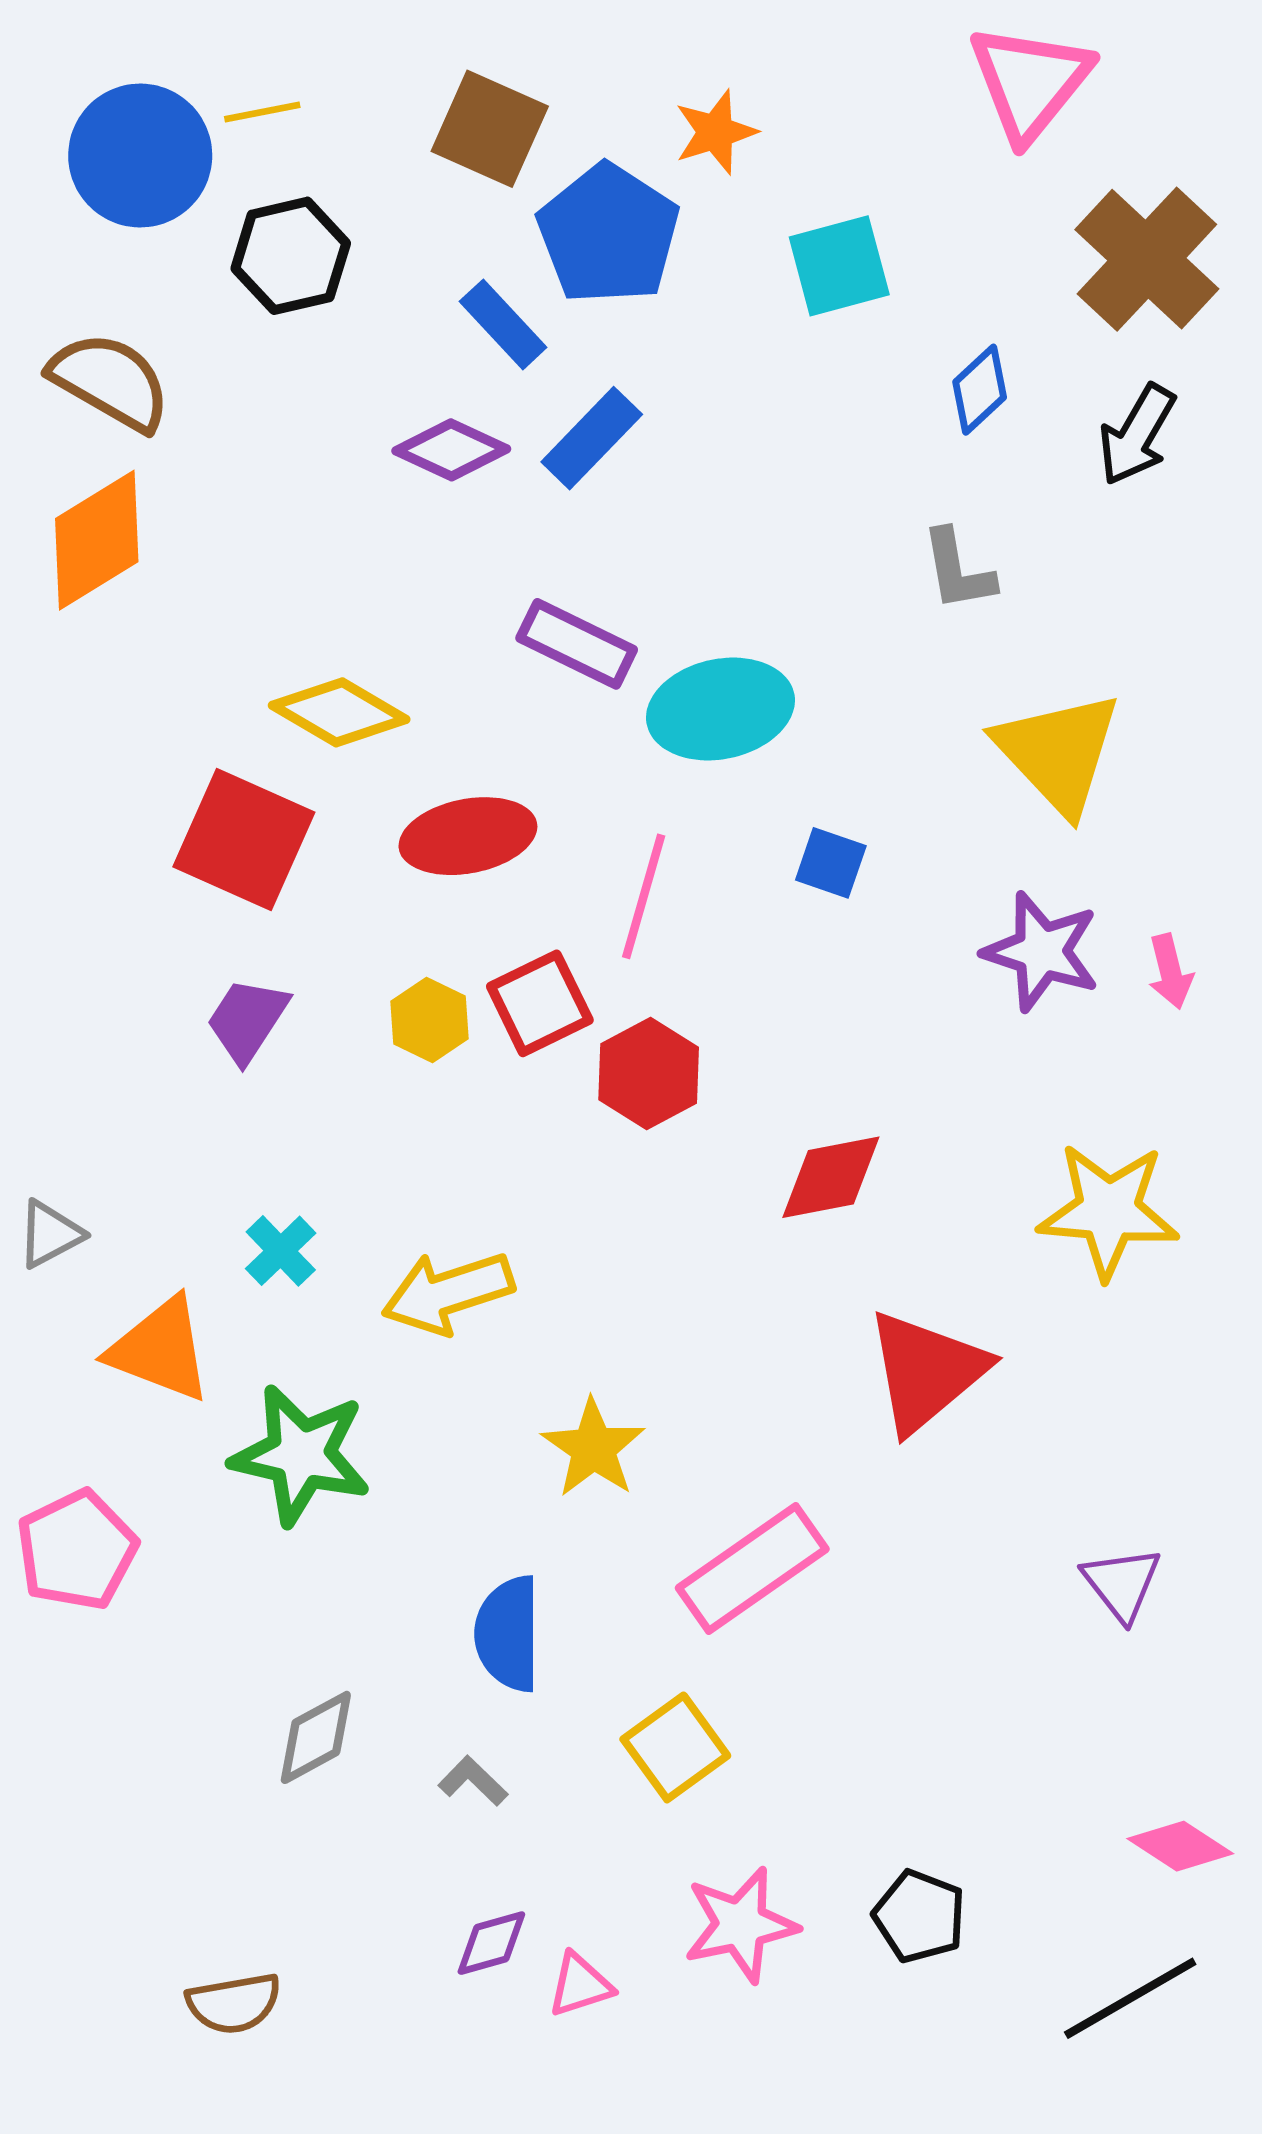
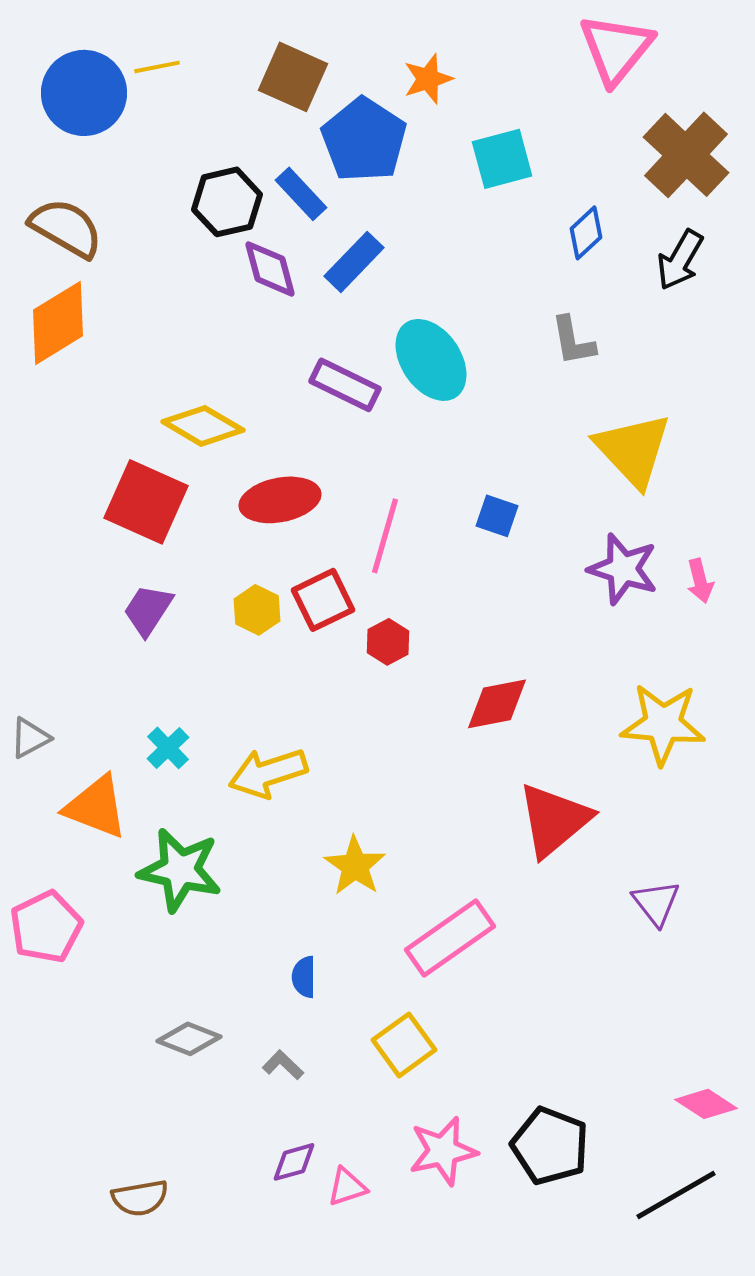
black hexagon: (291, 256) -> (227, 202), moved
purple diamond: (451, 450) -> (270, 269), turned 50
cyan ellipse: (720, 709) -> (431, 360), moved, turned 68
red hexagon: (649, 1074) -> (388, 642), size x0.7
purple triangle: (1122, 1584) -> (656, 903), moved
blue semicircle: (508, 1634) -> (304, 977), size x0.6
gray diamond: (316, 1737) -> (189, 1039), turned 50
black pentagon: (919, 1916) -> (550, 1146), size x1.4

